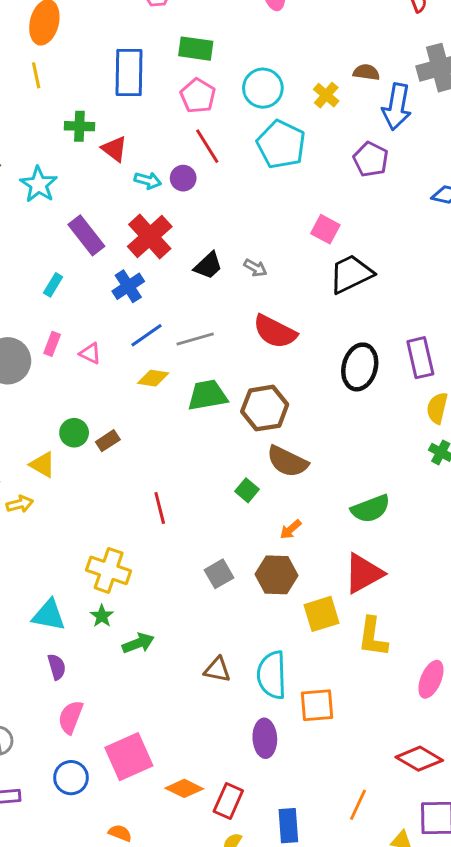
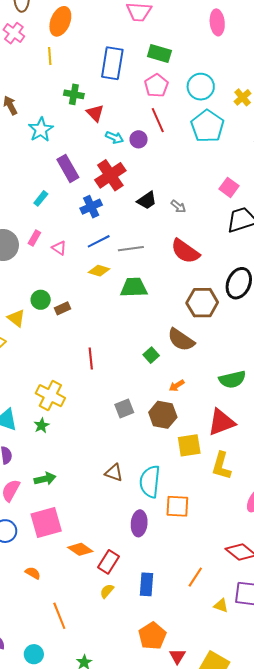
brown hexagon: (265, 408) -> (202, 303), moved
green arrow: (138, 643) -> (45, 479), moved

